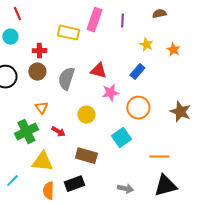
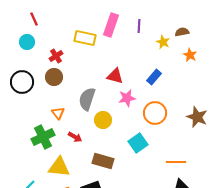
brown semicircle: (159, 14) -> (182, 32), moved
yellow star: (146, 45) -> (163, 42), moved
red cross: (39, 51) -> (56, 56), turned -32
gray semicircle: (66, 79) -> (87, 99), moved

